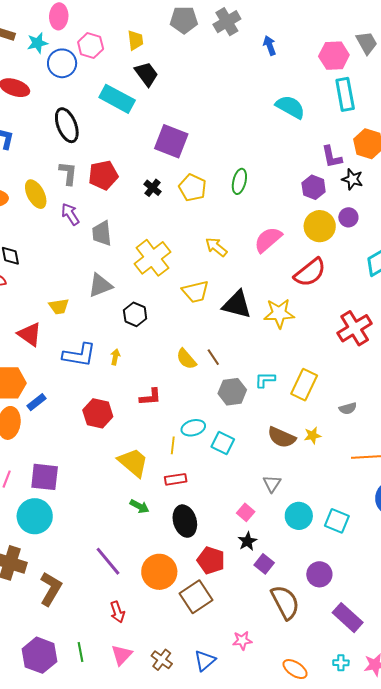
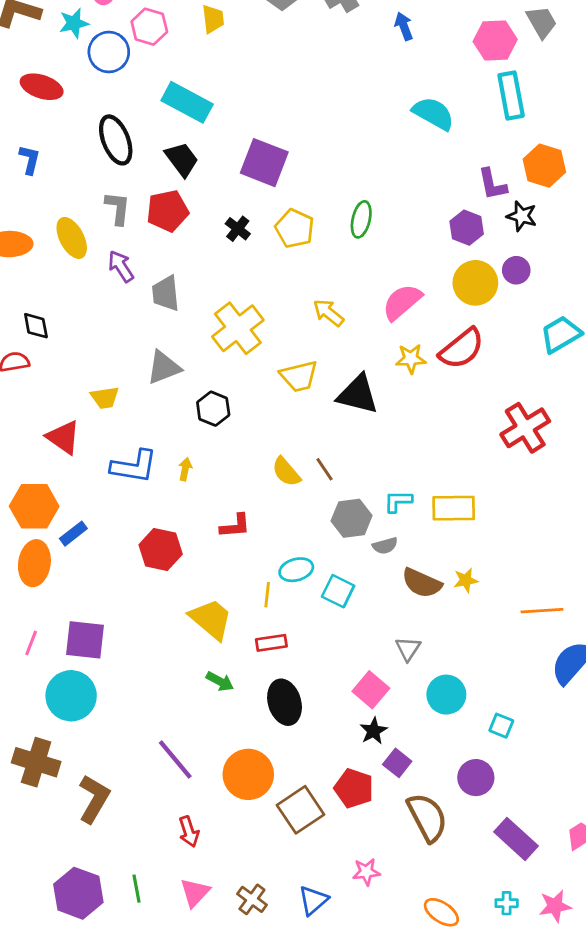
black trapezoid: (146, 74) -> (182, 159), moved
yellow star: (279, 313) -> (411, 359), moved, size x0.7
yellow rectangle: (304, 385) -> (454, 508), turned 64
gray semicircle: (348, 408) -> (385, 546), moved
pink square: (246, 512) -> (371, 690), size x1.4
cyan square: (337, 521) -> (501, 726), moved, size x0.7
red pentagon: (211, 560) -> (354, 788), moved

